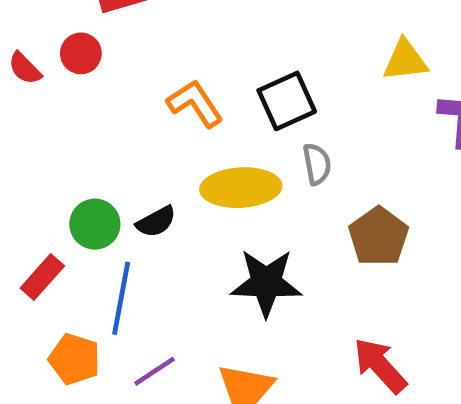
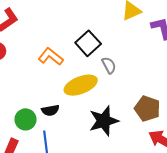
black semicircle: (156, 222) -> (50, 110), turned 36
brown pentagon: (379, 237) -> (147, 109), moved

